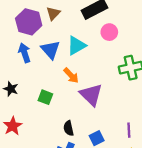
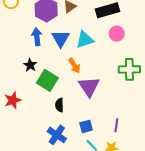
black star: (11, 89) -> (30, 65), moved
green square: (45, 97) -> (47, 80), size x1.5
black semicircle: (69, 128) -> (59, 105), moved

